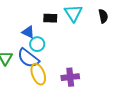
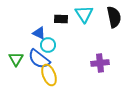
black semicircle: (103, 16) -> (114, 17), size x1.5
purple cross: (70, 77) -> (100, 63), moved

